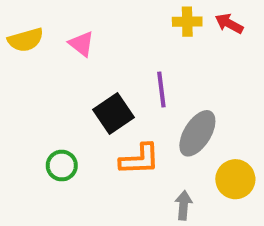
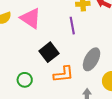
pink triangle: (81, 44) -> (31, 18), size x1.6
purple line: (161, 90) -> (72, 26), moved

